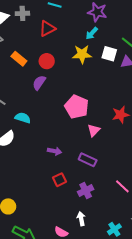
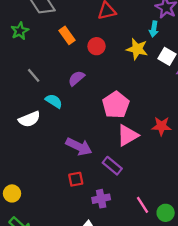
cyan arrow: (92, 33) -> (154, 29), turned -48
purple semicircle: (39, 83) -> (76, 78), moved
pink triangle: (94, 130) -> (128, 135), size x1.5
purple arrow: (55, 151) -> (79, 147), size x1.6

